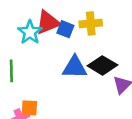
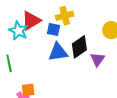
blue square: (65, 29) -> (54, 29), moved
black diamond: (102, 65) -> (79, 47), turned -55

